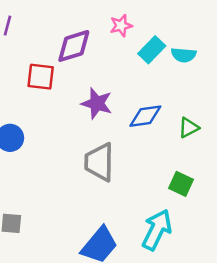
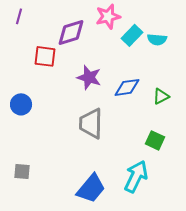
pink star: (121, 26) -> (108, 16), size x1.4

